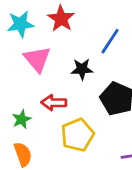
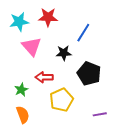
red star: (61, 19) -> (48, 17), turned -30

